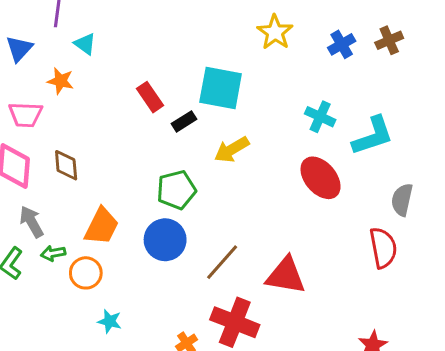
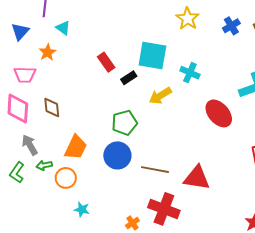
orange star: (61, 81) -> (47, 52), turned 30
cyan cross: (320, 117) -> (190, 73), moved
brown line: (222, 262) -> (155, 170), turned 60

